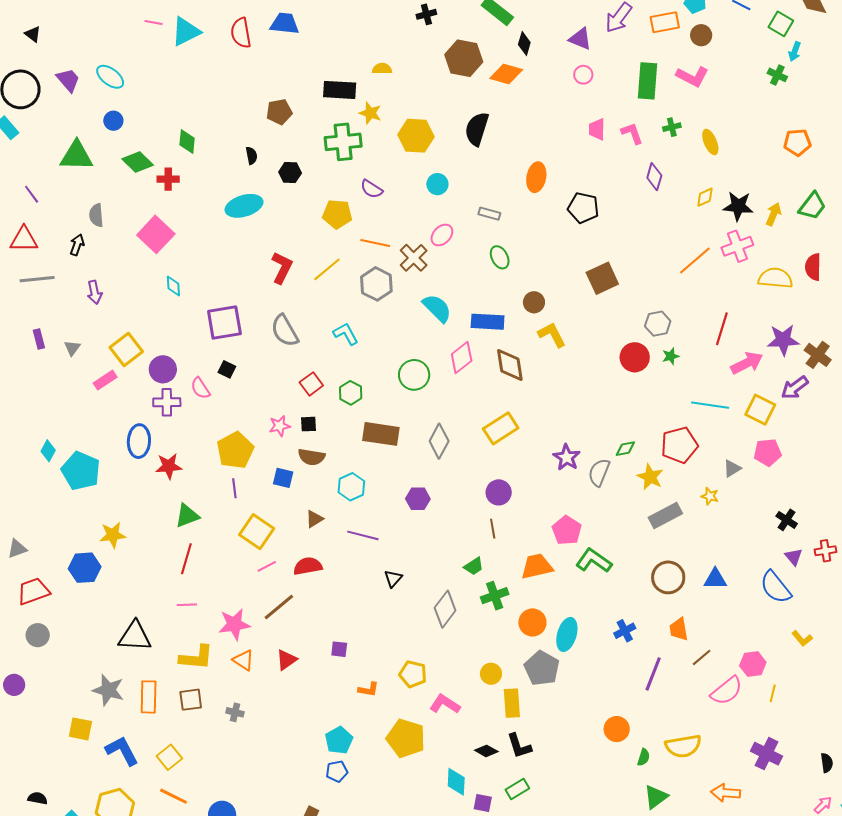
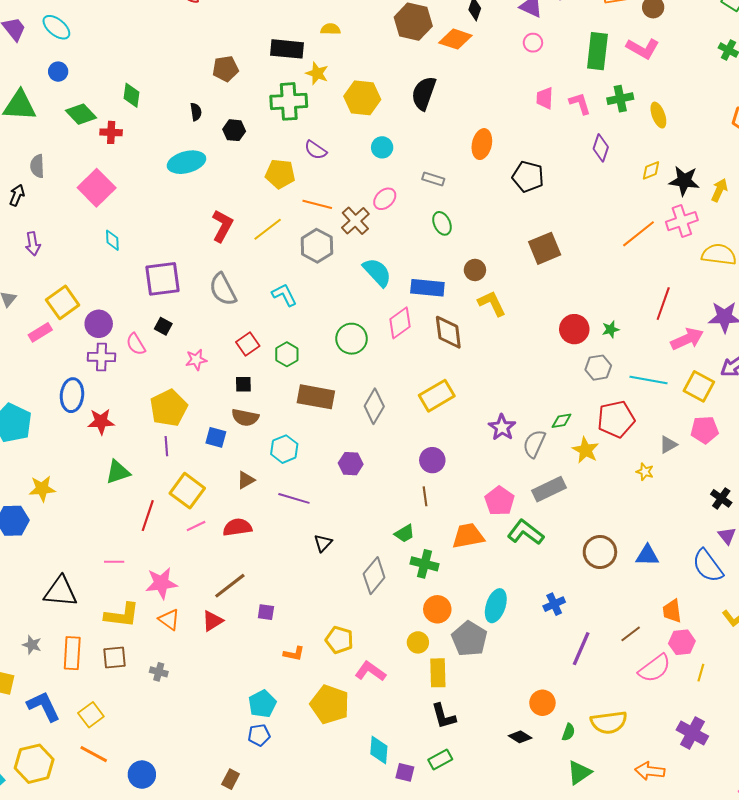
green cross: (672, 127) -> (620, 99), size x1.4
gray hexagon: (658, 324) -> (598, 368), moved
pink star: (280, 426) -> (196, 360), moved
gray rectangle: (665, 515) -> (549, 489), moved
red line: (186, 559) -> (148, 516), moved
green cross: (495, 596) -> (425, 564), turned 32
brown line: (279, 607) -> (230, 586), moved
orange circle: (532, 622) -> (437, 609), moved
orange trapezoid: (679, 629) -> (672, 611), moved
gray star: (108, 690) -> (32, 645), size x0.6
black diamond: (486, 751) -> (520, 737), moved

